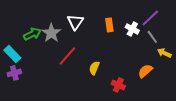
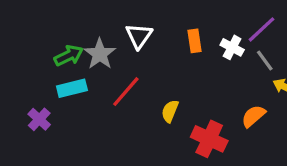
cyan rectangle: (12, 54) -> (72, 88), moved, turned -60
purple cross: (14, 73) -> (39, 119), turned -32
red cross: (118, 85) -> (209, 139), size x1.5

